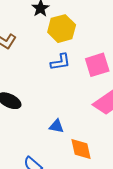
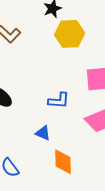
blue L-shape: (60, 62) -> (59, 100), moved

